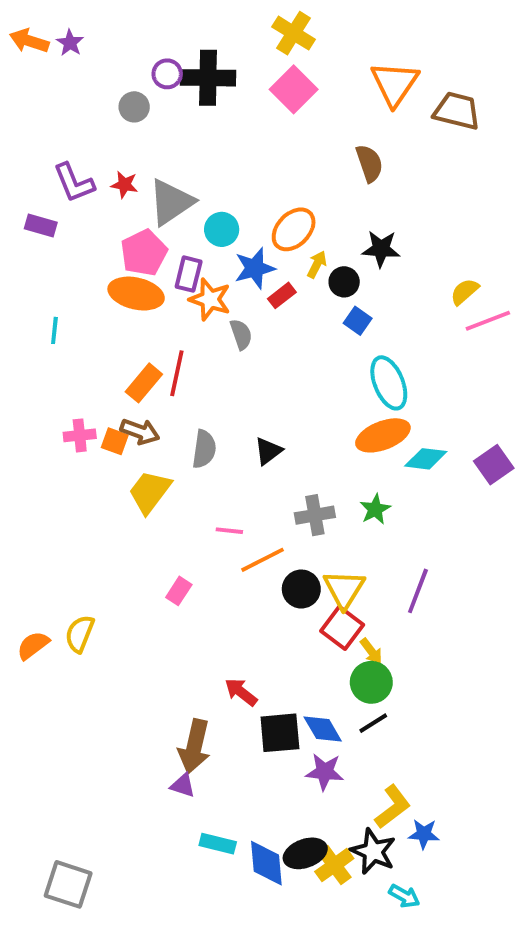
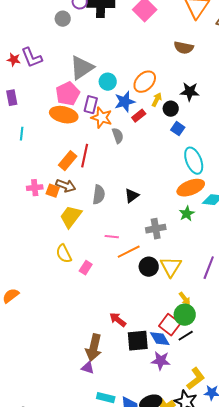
brown semicircle: (369, 163) -> (184, 48), turned 120
red star: (124, 185) -> (14, 60), moved
purple rectangle: (41, 225) -> (12, 98), moved, turned 63
green star: (375, 509) -> (187, 214), moved
red square: (342, 628) -> (170, 325), moved
yellow semicircle: (80, 634) -> (64, 254), moved, turned -48

